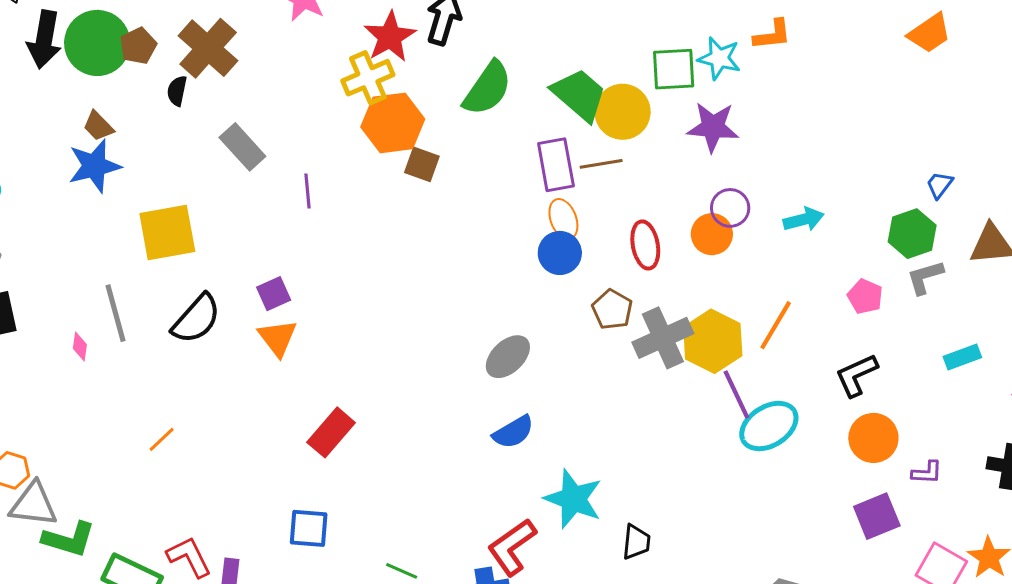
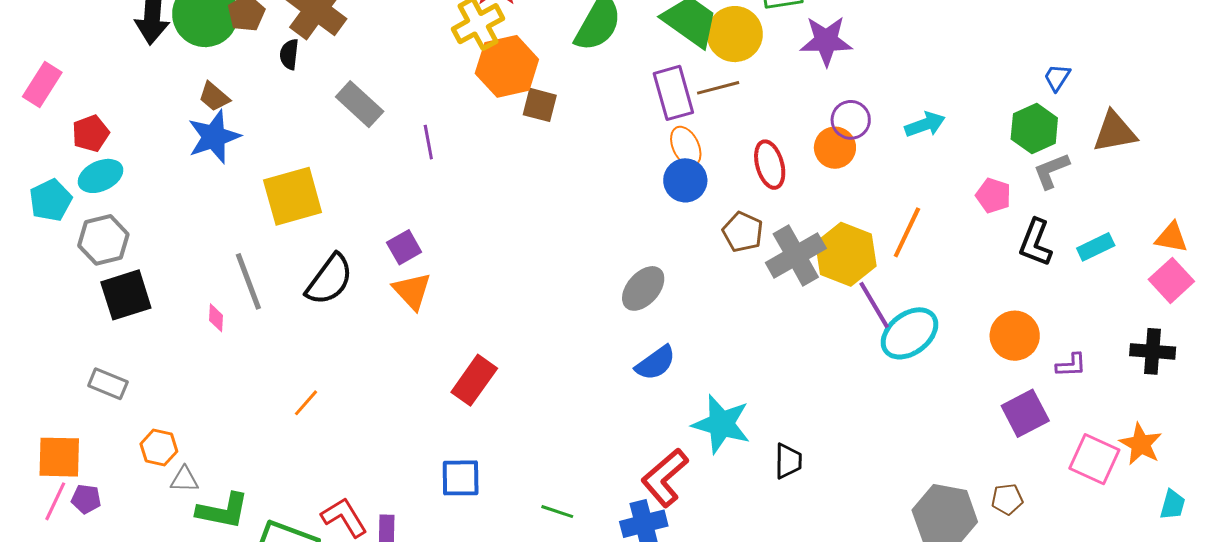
black L-shape: (856, 375) -> (1035, 243), moved, turned -39
gray triangle: (33, 504) -> (184, 479), size x0.6

